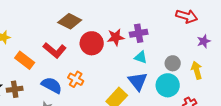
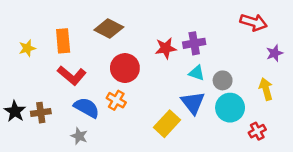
red circle: (92, 43) -> (125, 68), moved
red L-shape: (55, 50) -> (72, 75), moved
orange rectangle: (25, 60) -> (63, 41), moved, turned 48
gray circle: (173, 63) -> (223, 80), moved

